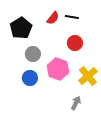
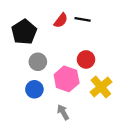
red circle: (75, 43) -> (86, 59), moved
gray arrow: (76, 103) -> (63, 112), moved, turned -56

